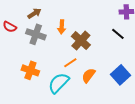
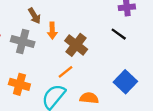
brown arrow: (34, 13) -> (34, 16), moved, turned 96
orange semicircle: (89, 75) -> (89, 98), moved, turned 63

